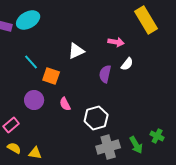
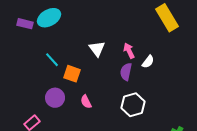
pink arrow: (116, 42) -> (129, 51), moved, turned -126
white triangle: (76, 51) -> (97, 49), turned -42
white hexagon: (96, 118) -> (133, 105), moved

